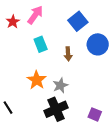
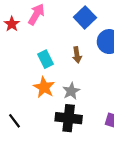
cyan rectangle: (41, 44) -> (45, 59), moved
black cross: (56, 109) -> (69, 118), turned 35

